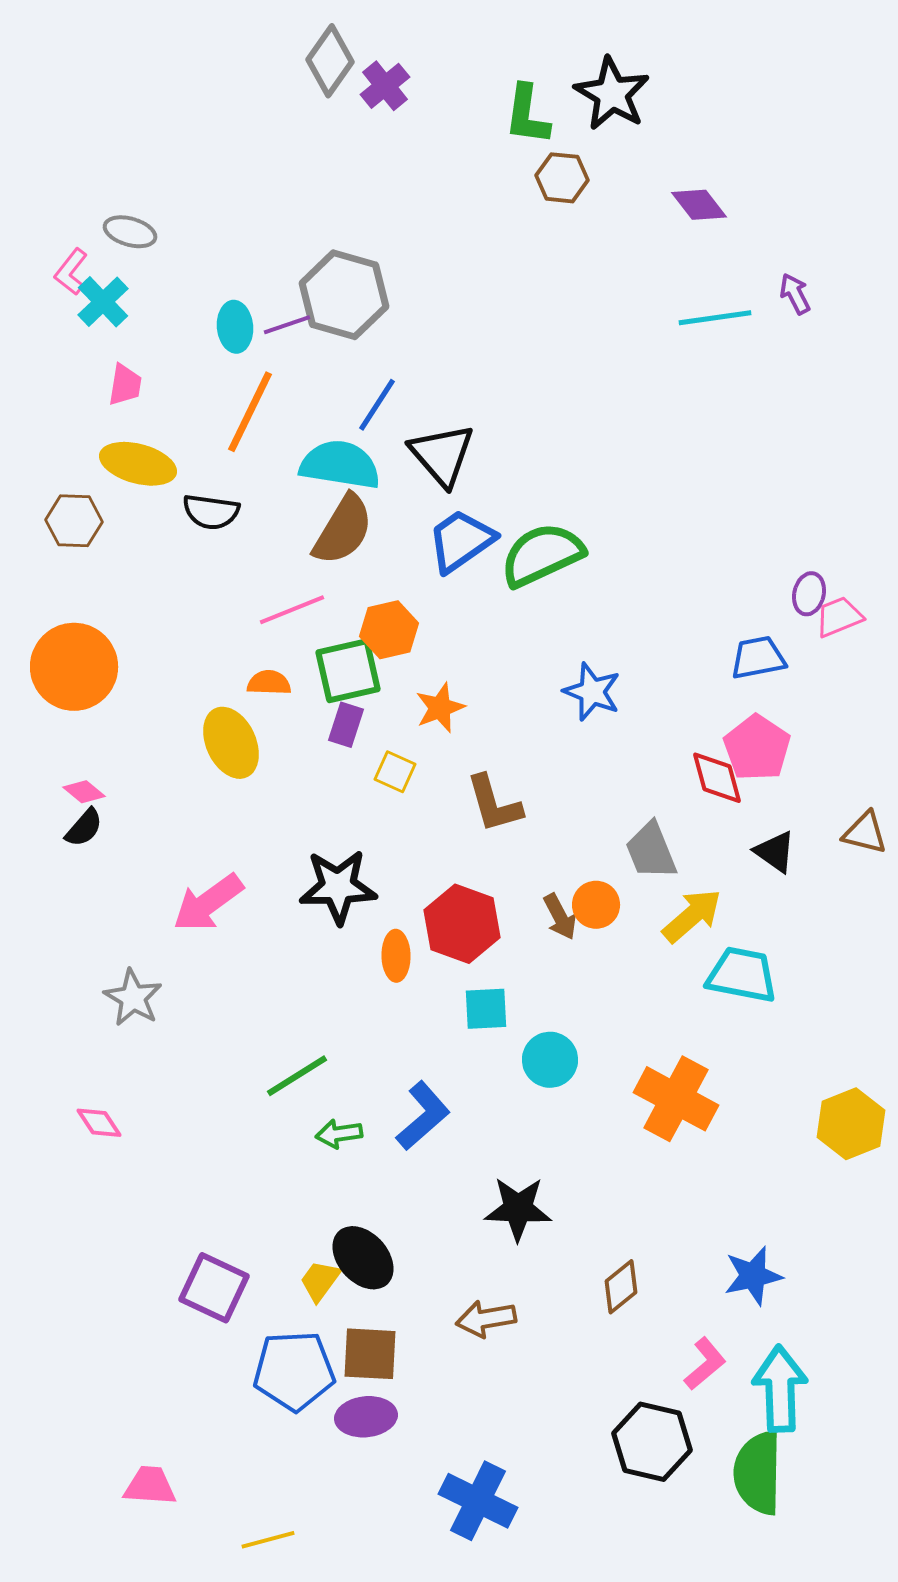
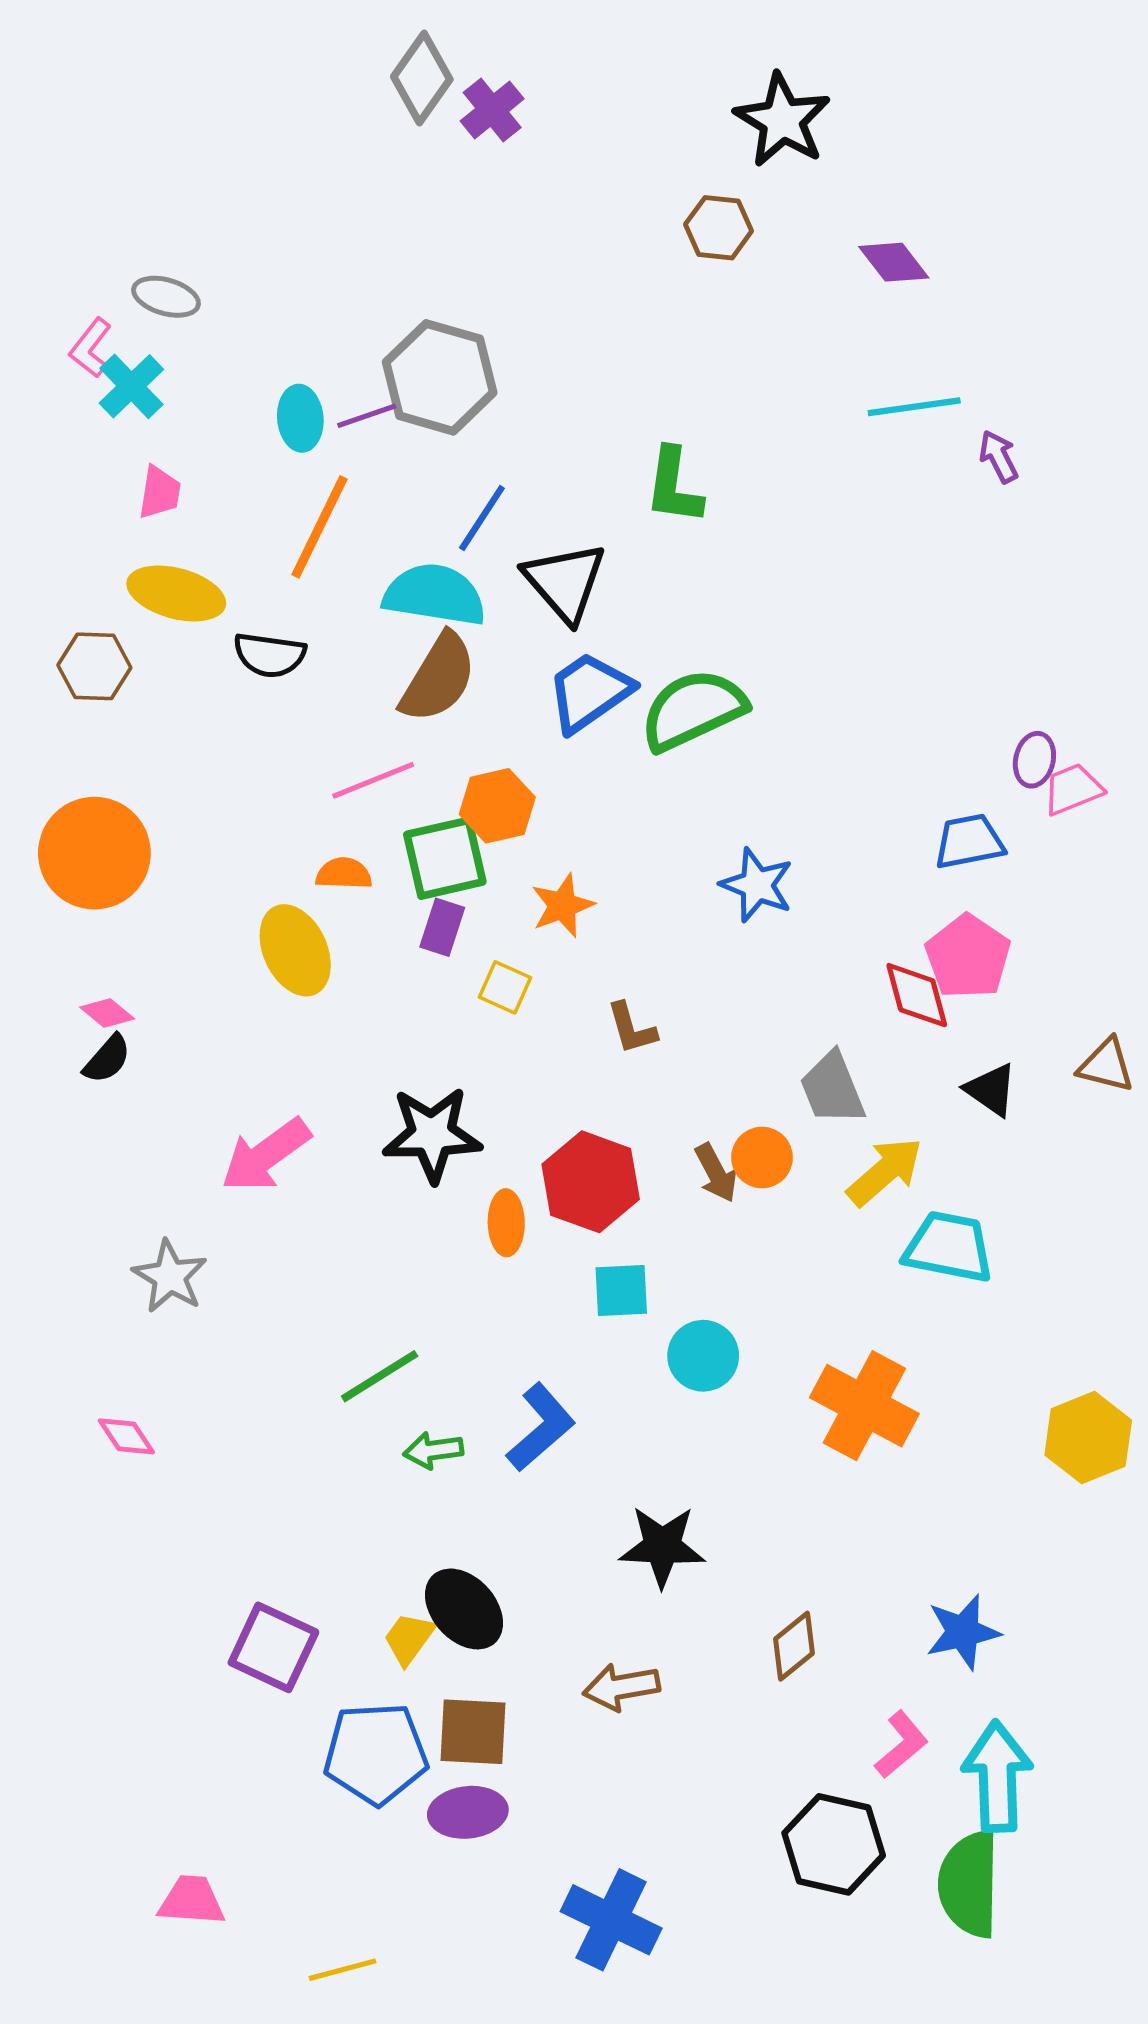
green L-shape: (527, 115) -> (674, 486), moved
purple arrow: (795, 294) -> (999, 457), moved
brown L-shape: (494, 804) -> (632, 1028), size x0.7

